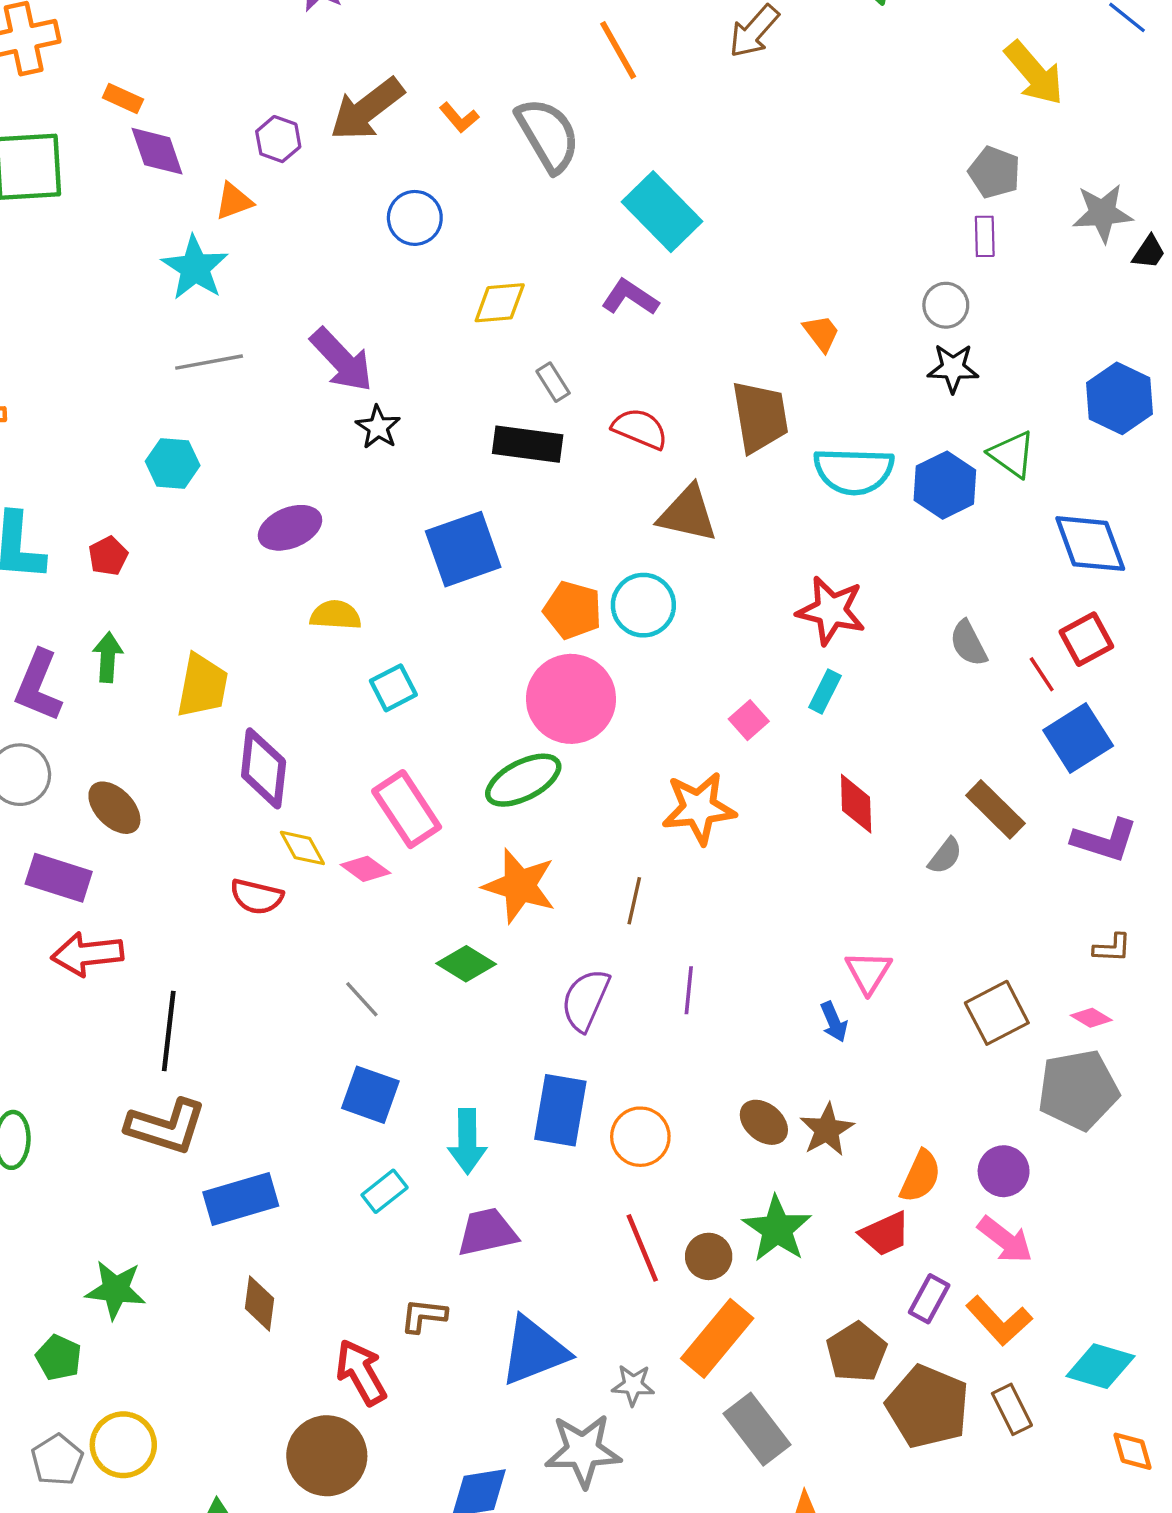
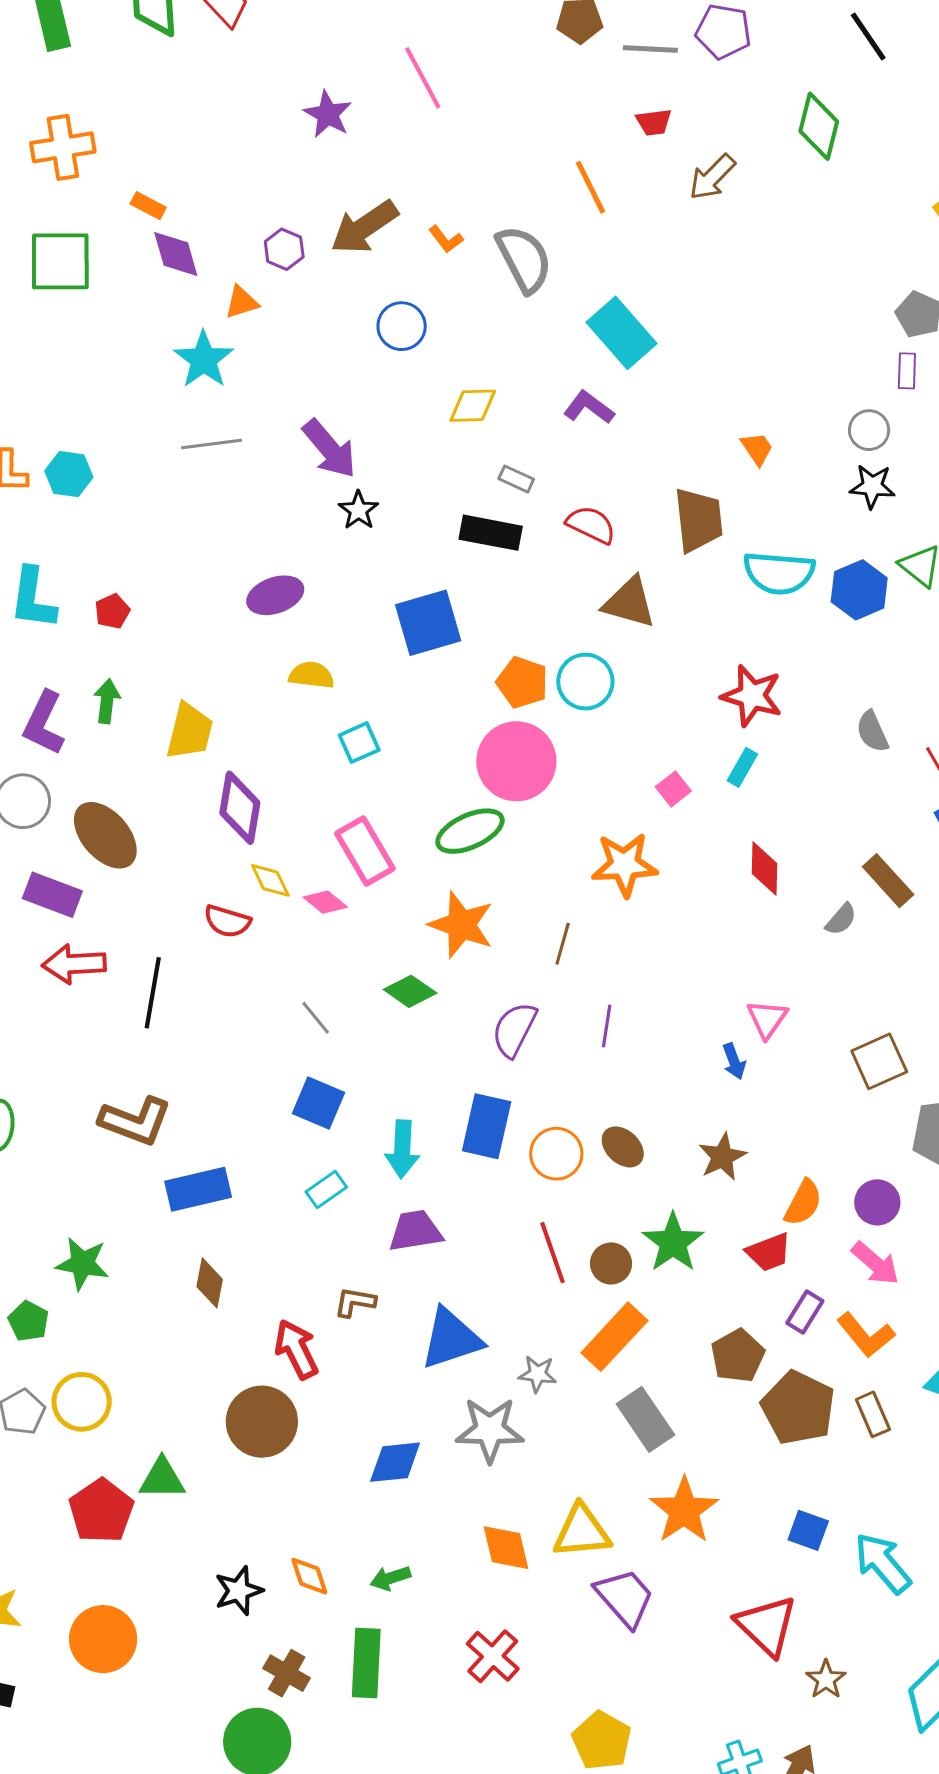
gray rectangle: (553, 382) -> (516, 479), turned -36
cyan hexagon: (173, 463) -> (69, 474), moved
brown ellipse: (114, 808) -> (105, 835), size x1.4
black line: (169, 1031) -> (153, 993), moved
brown ellipse: (764, 1122) -> (623, 1147), moved

